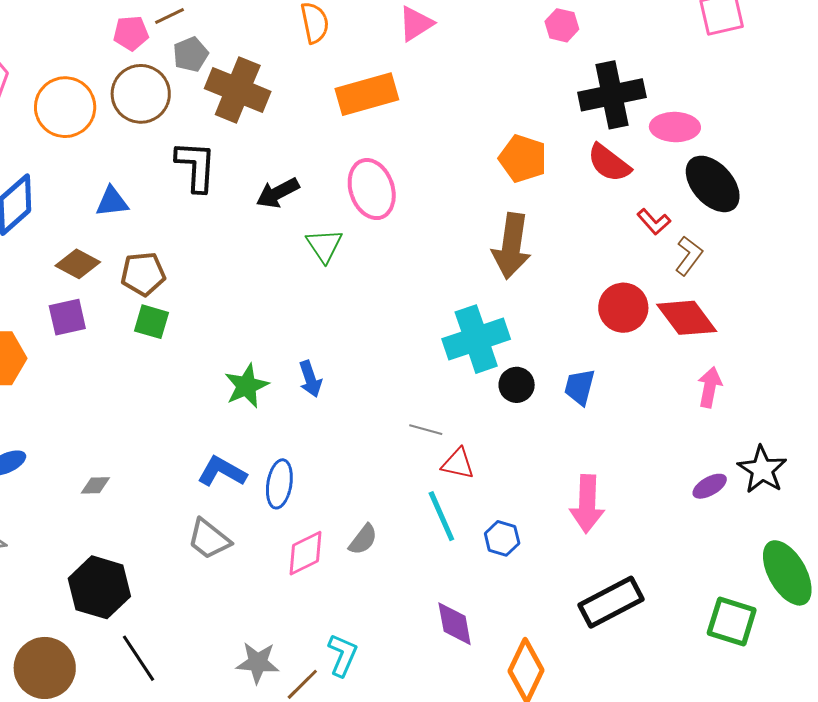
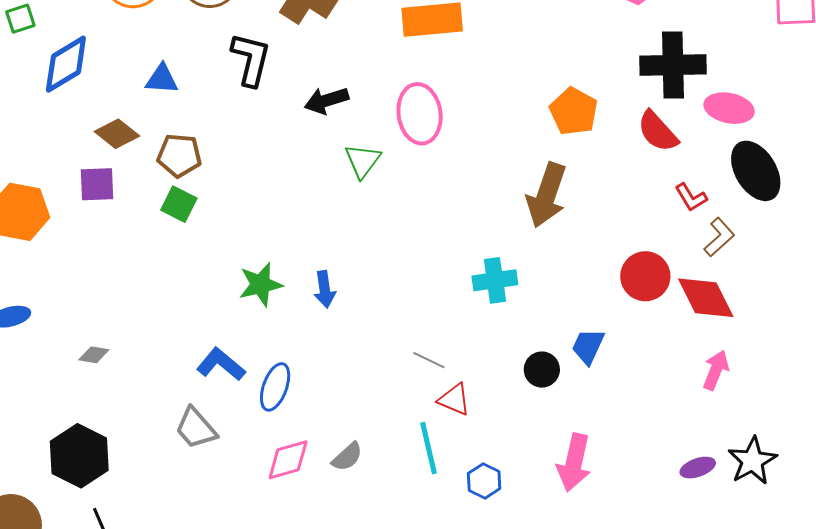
cyan cross: (476, 339) -> (495, 280), size x0.7
black circle: (517, 385) -> (542, 370), moved

